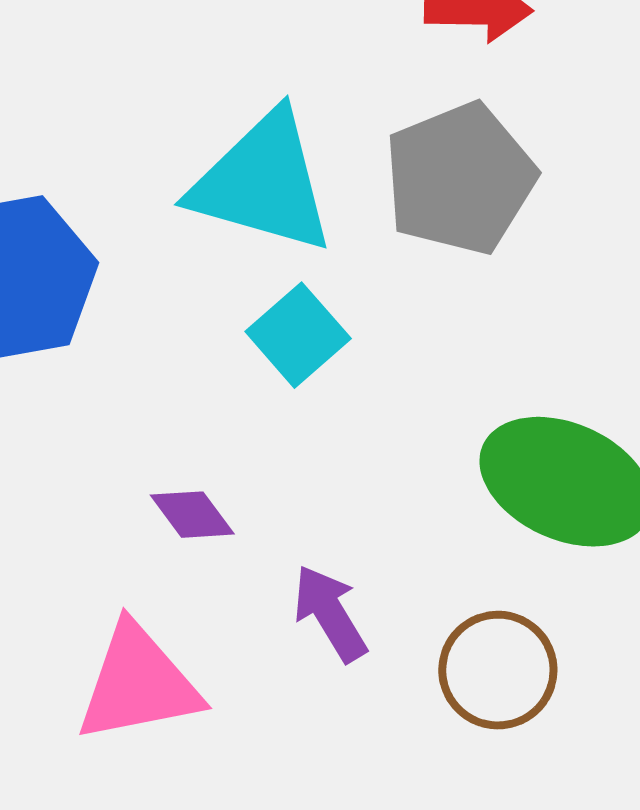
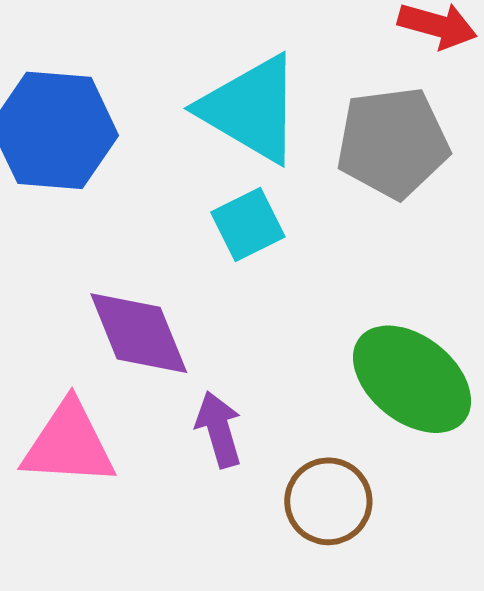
purple diamond: (192, 515) -> (139, 333), size x1.8

